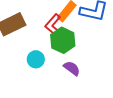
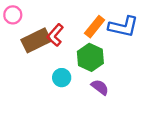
red L-shape: (53, 24) -> (55, 35), moved

